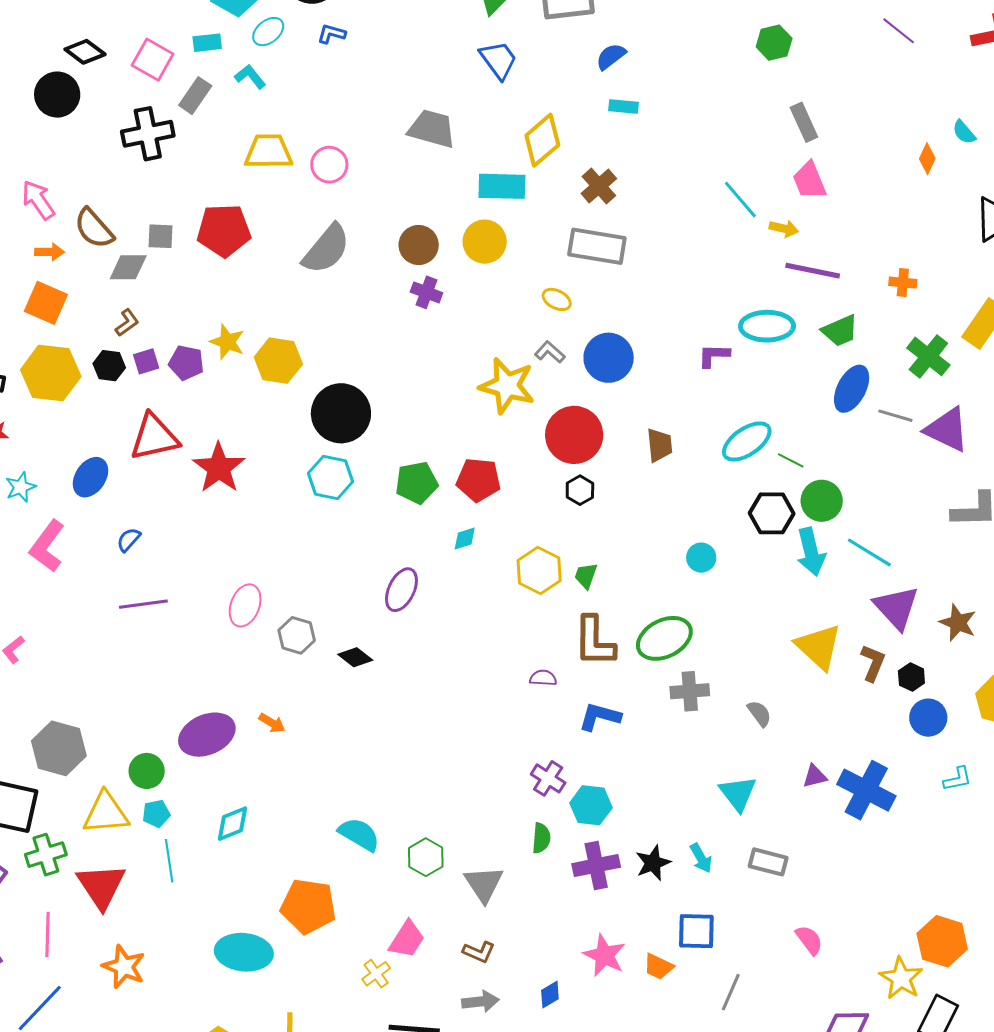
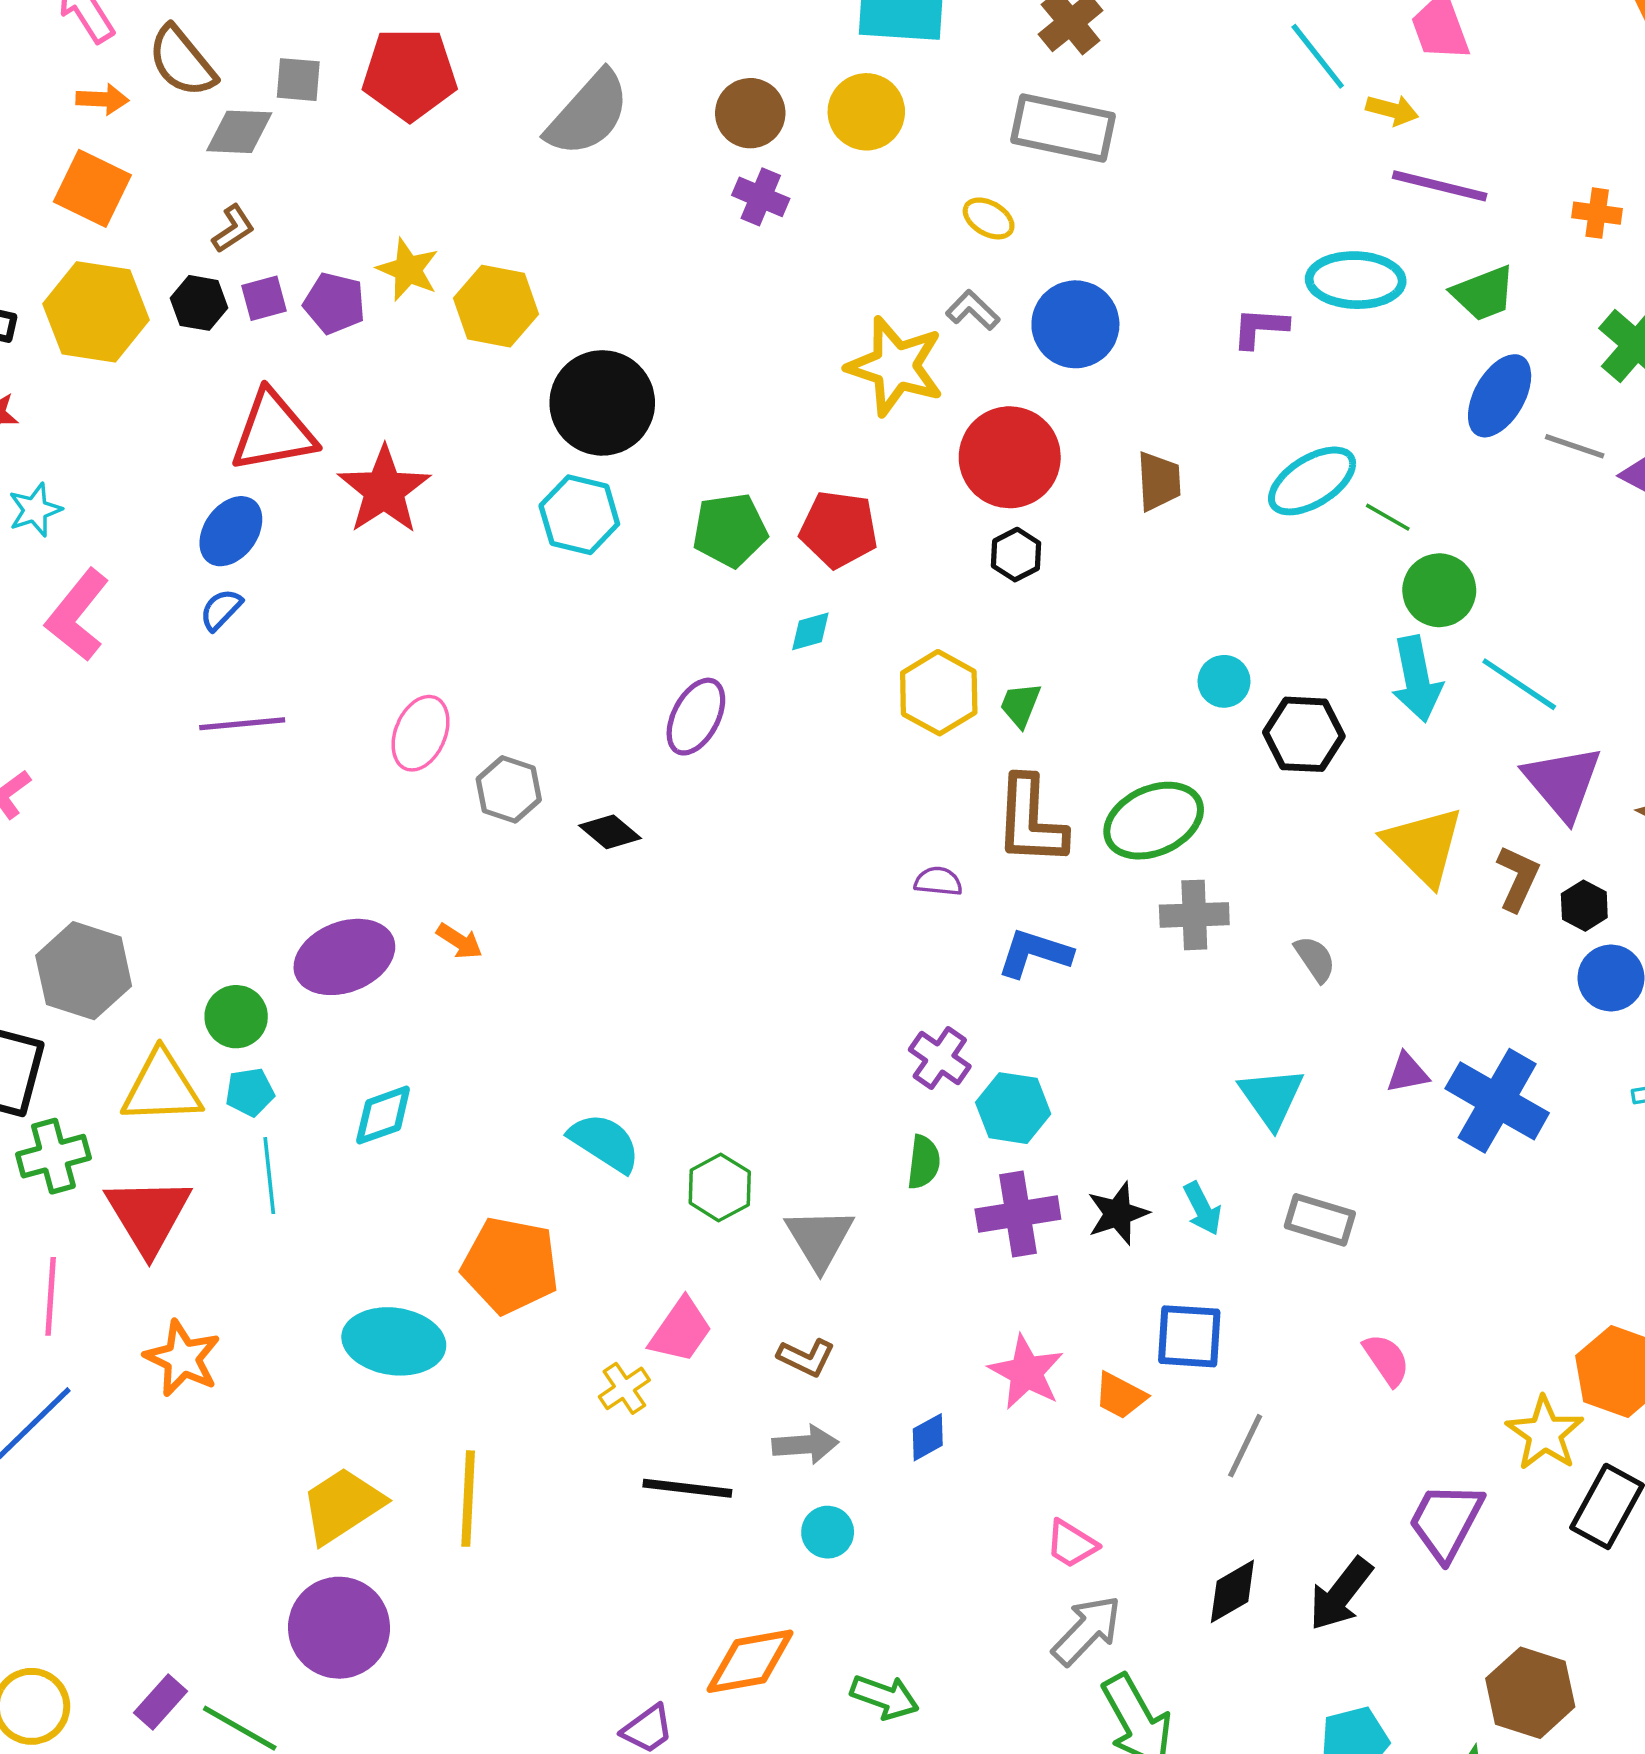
blue ellipse: (90, 477) -> (231, 531), moved
black hexagon: (772, 513) -> (1304, 734), moved

